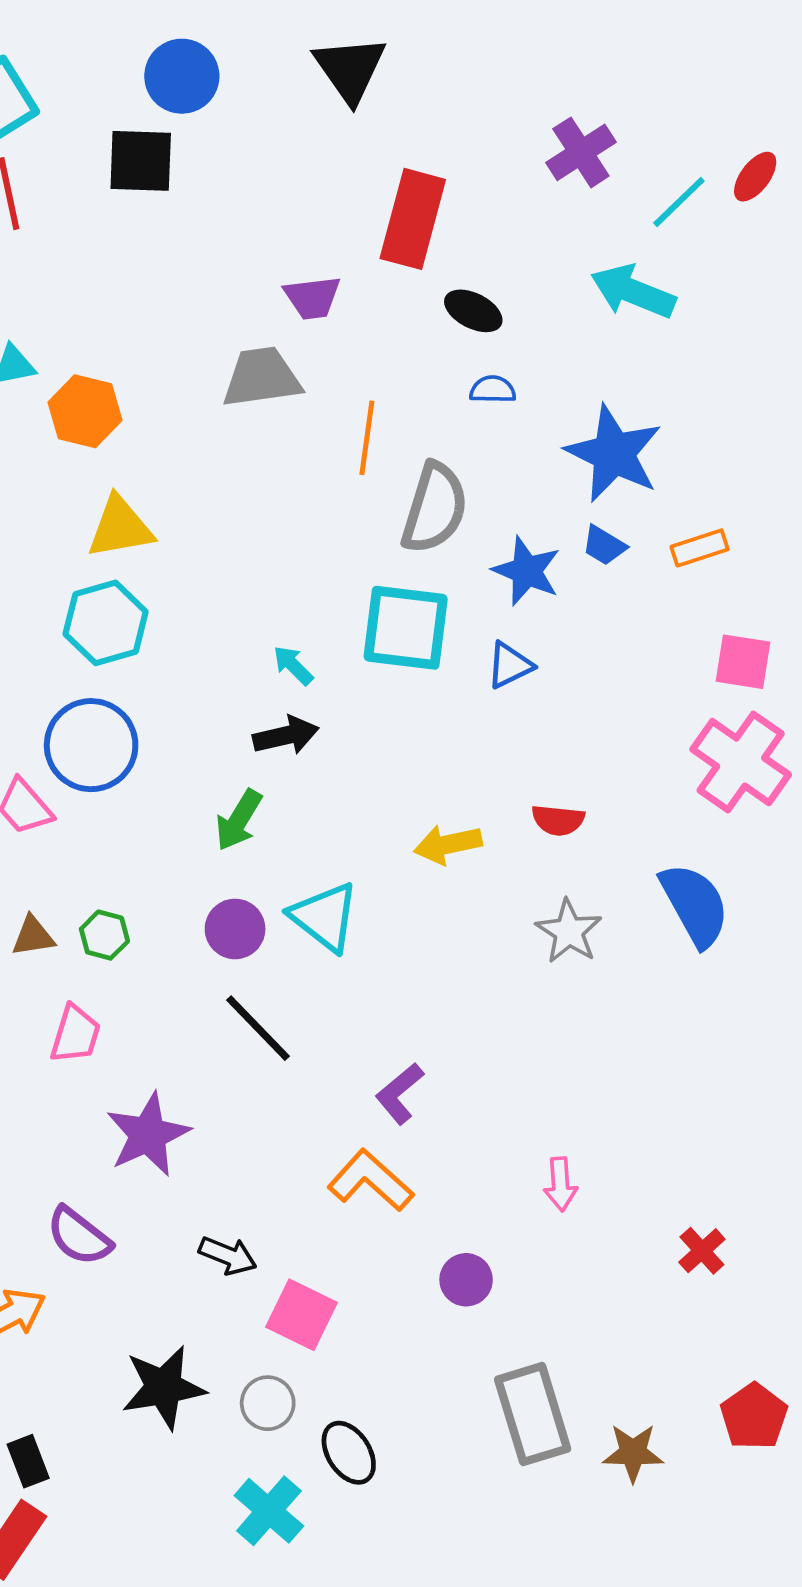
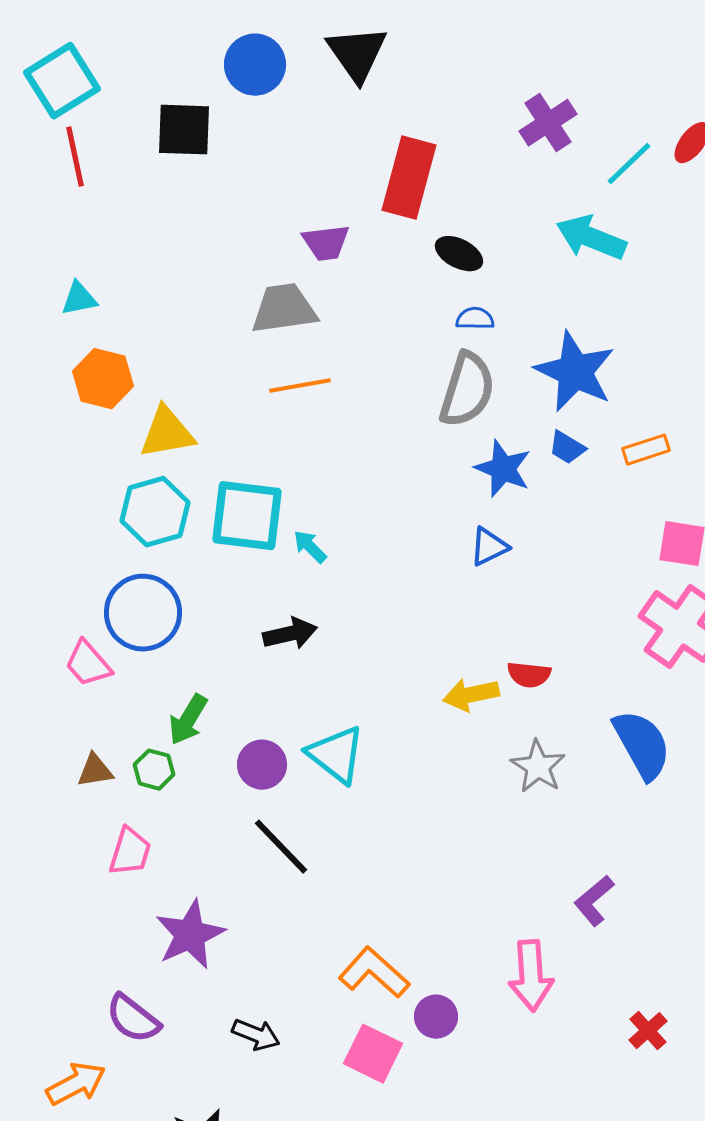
blue circle: (182, 76) -> (255, 65), moved
orange hexagon: (85, 411) -> (103, 379), moved
orange line: (367, 438) -> (300, 386), moved, turned 72
gray semicircle: (435, 508) -> (467, 390), moved
cyan square: (406, 628) -> (247, 516), moved
black arrow: (286, 735) -> (290, 634), moved
green arrow: (239, 820) -> (188, 720), moved
yellow arrow: (448, 844) -> (471, 695), moved
purple L-shape: (400, 1093) -> (594, 901), moved
pink arrow: (560, 1184) -> (531, 976), size x1.6
purple circle: (466, 1280) -> (436, 1017), moved
pink square: (302, 1315) -> (373, 1054), moved

